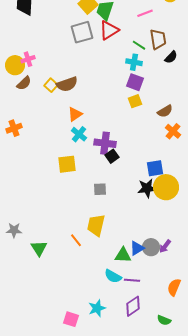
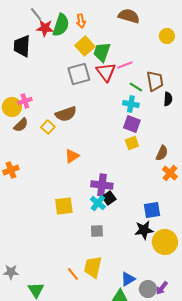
pink line: (145, 13) -> (125, 65), moved
red triangle: (109, 30) -> (106, 72), turned -35
black semicircle: (171, 57) -> (168, 99), turned -40
brown semicircle: (67, 84) -> (66, 114), moved
brown semicircle: (165, 111) -> (162, 153), turned -35
cyan cross: (79, 134) -> (98, 203), moved
yellow circle: (166, 187) -> (165, 242), moved
orange line: (76, 240) -> (73, 274), moved
blue triangle: (137, 248) -> (128, 279), moved

